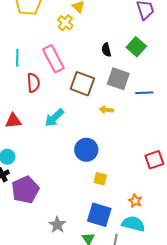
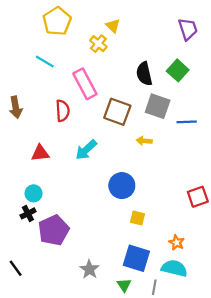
black semicircle: (106, 50) -> (144, 74), size x1.5
cyan line: (17, 58) -> (45, 61), moved, turned -60

